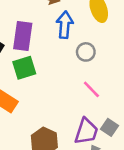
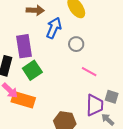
blue arrow: (65, 25) -> (54, 28), turned 35

